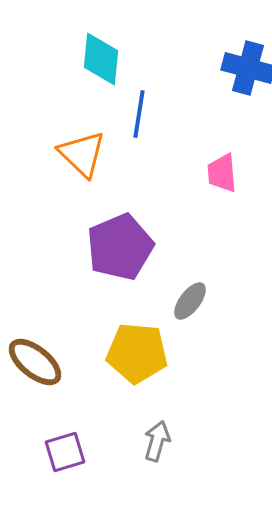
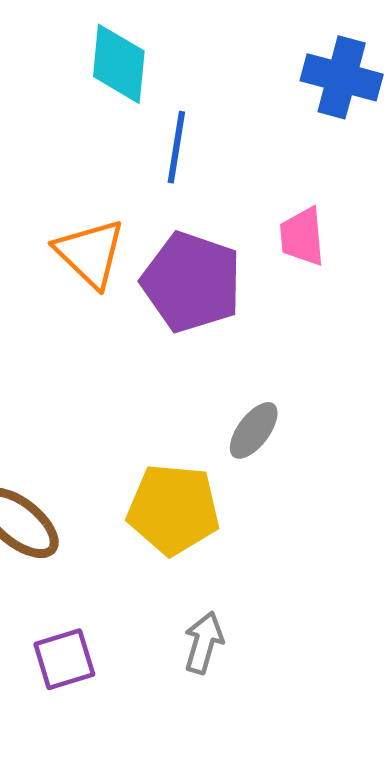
orange triangle: (82, 154) -> (90, 253), moved
purple pentagon: (120, 247) -> (192, 282), moved, turned -30

